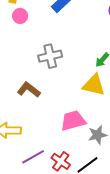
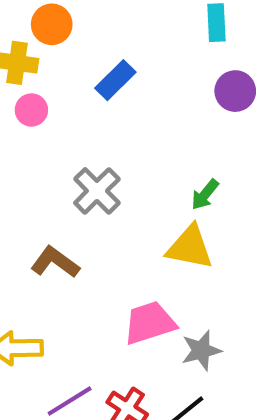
gray cross: (50, 56) -> (97, 191), turned -30

